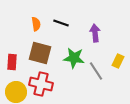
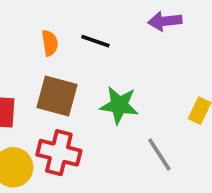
purple arrow: (95, 33) -> (165, 21), moved, turned -90
gray line: (96, 71) -> (159, 154), moved

